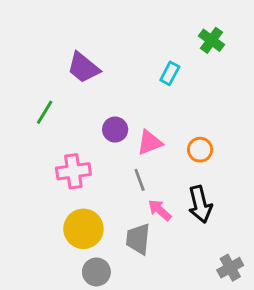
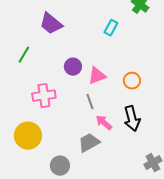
yellow circle: (83, 229) -> (28, 136), moved
gray trapezoid: (138, 239) -> (89, 143), turned 55

